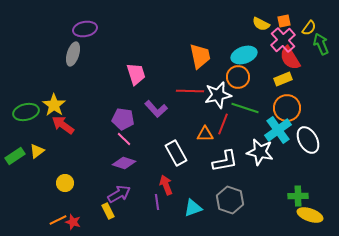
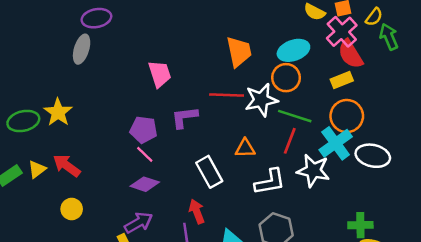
purple L-shape: (156, 109) -> (184, 117), turned 125
red line: (223, 124) -> (290, 141), moved
red arrow: (63, 125) -> (67, 166), moved
white ellipse: (308, 140) -> (373, 156), turned -48

